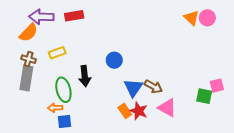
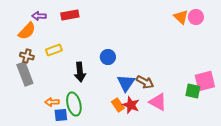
purple arrow: (41, 17) -> (39, 16), size x0.6
gray rectangle: (26, 78) -> (25, 74), turned -30
pink square: (217, 86) -> (205, 81), size x1.5
green ellipse: (63, 90) -> (74, 104), moved

